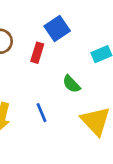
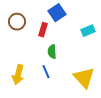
green semicircle: (71, 84) -> (52, 52), moved, turned 40

